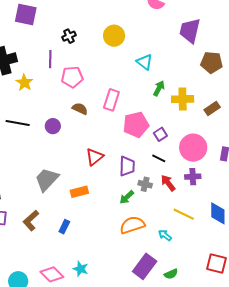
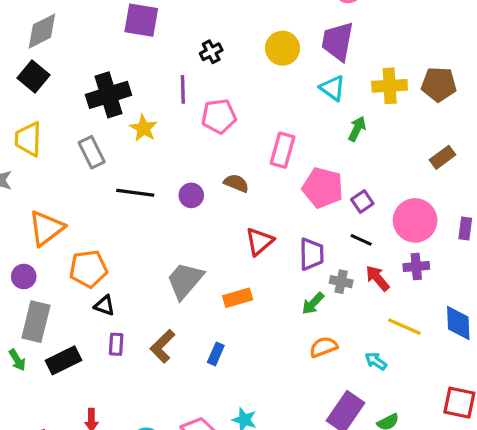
purple trapezoid: (190, 31) -> (338, 41), moved
yellow cross: (183, 99) -> (390, 86), moved
brown semicircle: (80, 109) -> (236, 183), moved
pink pentagon: (136, 125) -> (323, 188), turned 30
orange semicircle: (132, 225) -> (323, 347), size x0.7

